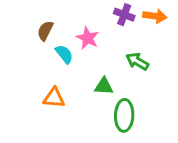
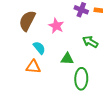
brown semicircle: (45, 31) -> (27, 21), size x1.5
cyan semicircle: (64, 54) -> (39, 48), moved

